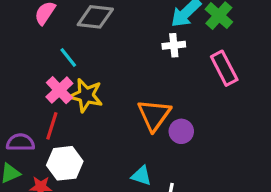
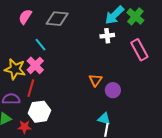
yellow star: (86, 95) -> (15, 69), moved
orange triangle: (154, 115) -> (95, 80), size x0.6
cyan triangle: (141, 176) -> (104, 119), moved

